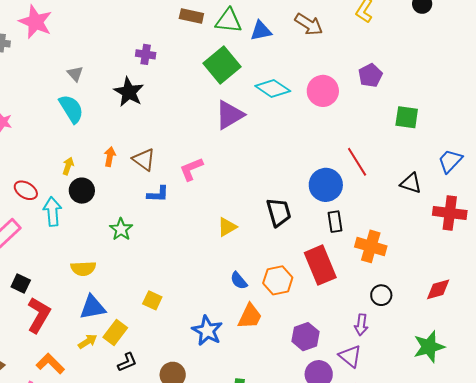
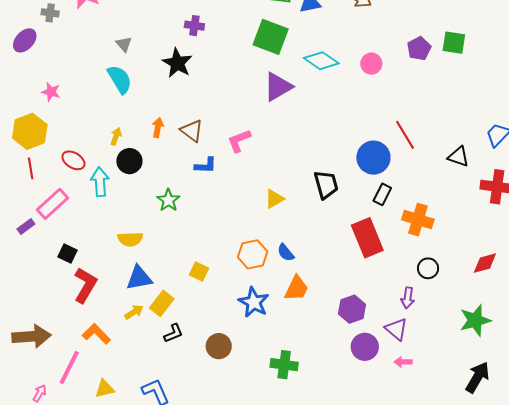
green square: (222, 65) -> (271, 37), turned -30
pink circle: (323, 91) -> (371, 64), size x0.7
green square: (407, 117) -> (454, 43), moved
black rectangle: (335, 222) -> (382, 194), turned 35
orange hexagon: (278, 280) -> (253, 254), moved

